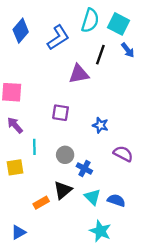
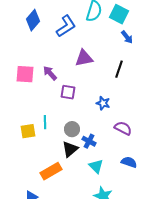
black line: (100, 55) -> (119, 69), moved
purple arrow: (15, 125) -> (50, 73), moved
yellow square: (15, 167) -> (28, 131), moved
black triangle: (63, 190) -> (70, 149), moved
blue semicircle: (116, 200) -> (129, 162), moved
orange rectangle: (41, 203) -> (51, 171), size x1.5

